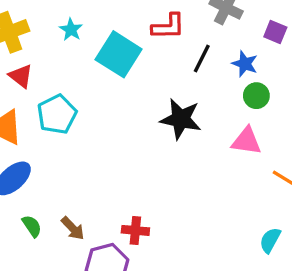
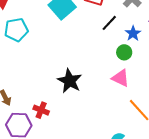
green circle: (256, 96) -> (124, 52), moved
black star: (181, 119) -> (70, 81), moved

